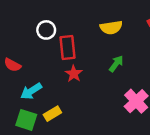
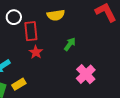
yellow semicircle: (111, 27) -> (56, 15), moved

